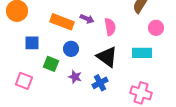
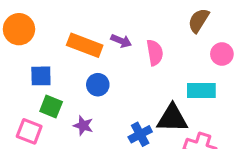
black triangle: (107, 57) -> (172, 118), moved, turned -35
green square: (51, 64) -> (51, 107), moved
purple star: (75, 77) -> (83, 126), moved

